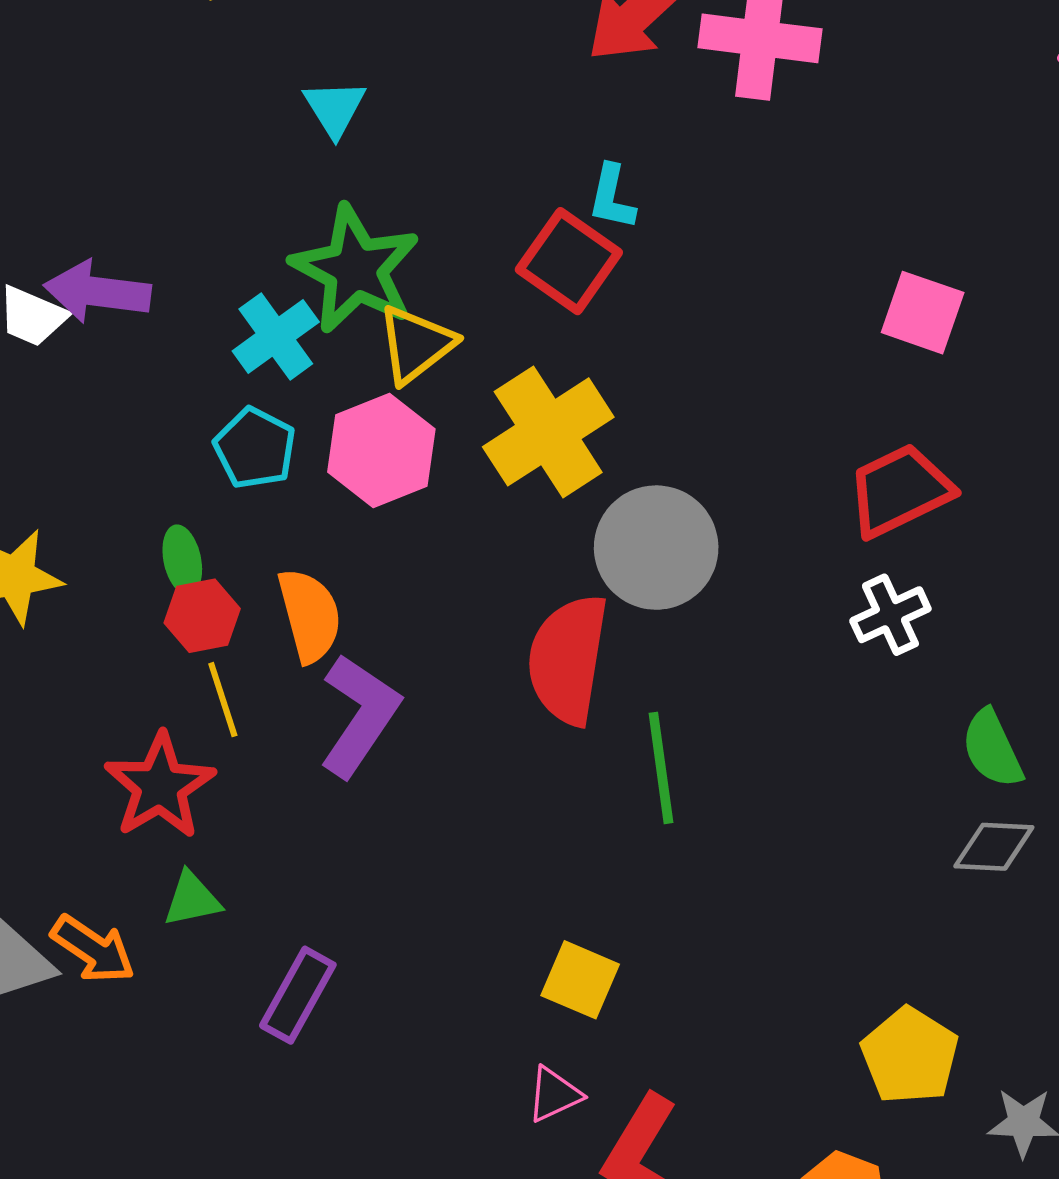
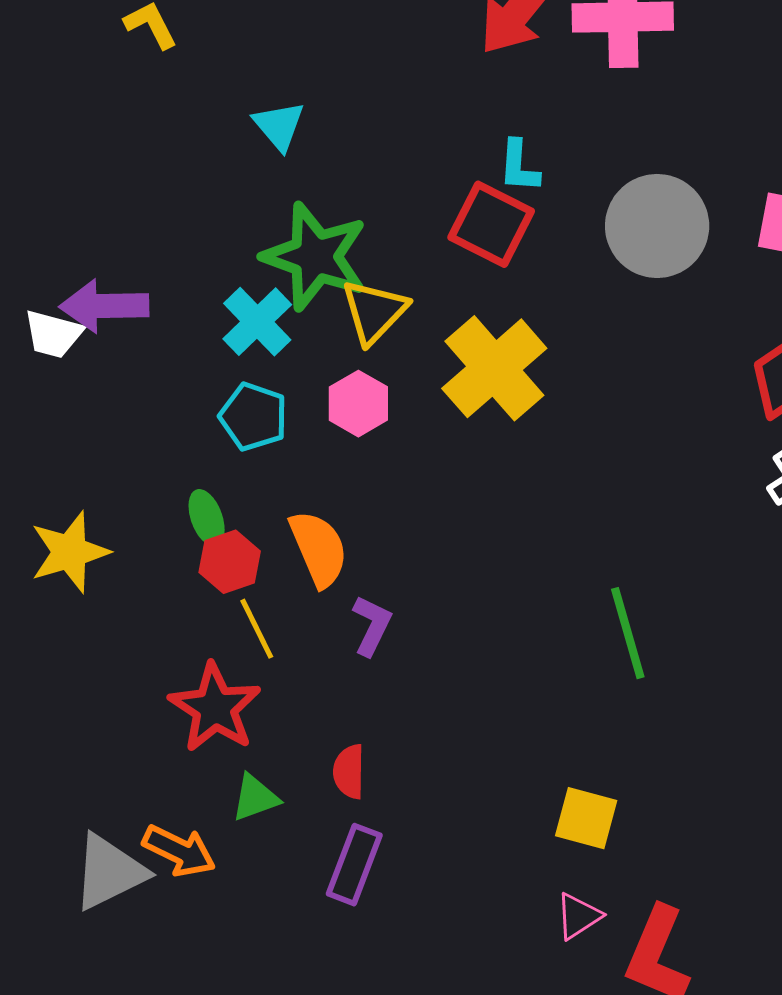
pink hexagon: (381, 450) -> (358, 404), size x0.7
gray circle: (656, 548) -> (657, 226), moved
red semicircle: (568, 659) -> (349, 772), moved, size x0.5
purple L-shape: (359, 715) -> (372, 625), size x0.6

